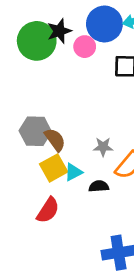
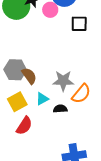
gray star: (103, 147) -> (63, 81), size x1.5
yellow square: (54, 168) -> (17, 102), moved

